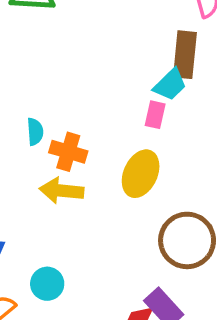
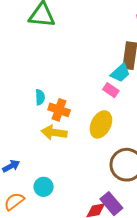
pink rectangle: (155, 115) -> (111, 90), turned -70

